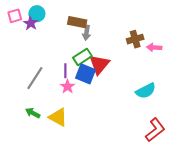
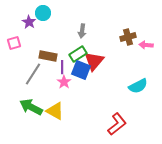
cyan circle: (37, 14) -> (43, 13), moved
pink square: (15, 16) -> (14, 43), moved
brown rectangle: (77, 22) -> (48, 56), moved
green arrow: (33, 113) -> (31, 107), size x1.6
red L-shape: (155, 130) -> (117, 124), moved

